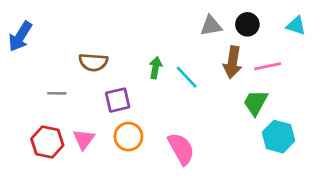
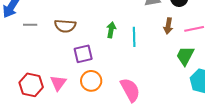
brown arrow: (233, 62) -> (168, 26), size x0.7
cyan line: (187, 77) -> (134, 37), turned 42
gray line: (57, 93) -> (30, 25), moved

